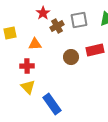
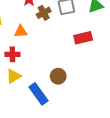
brown circle: (71, 57) -> (58, 76), moved
yellow triangle: (28, 87) -> (13, 76), turned 42

